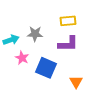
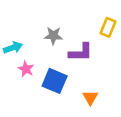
yellow rectangle: (68, 21) -> (108, 27), moved, turned -63
gray star: (35, 34) -> (53, 36), moved

